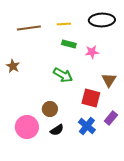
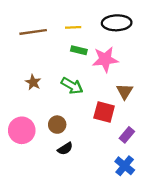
pink star: (92, 52) -> (105, 59), size x1.6
brown star: (13, 66) -> (33, 82), moved
blue cross: (87, 126) -> (125, 166), moved
pink circle: (27, 127) -> (22, 130), moved

